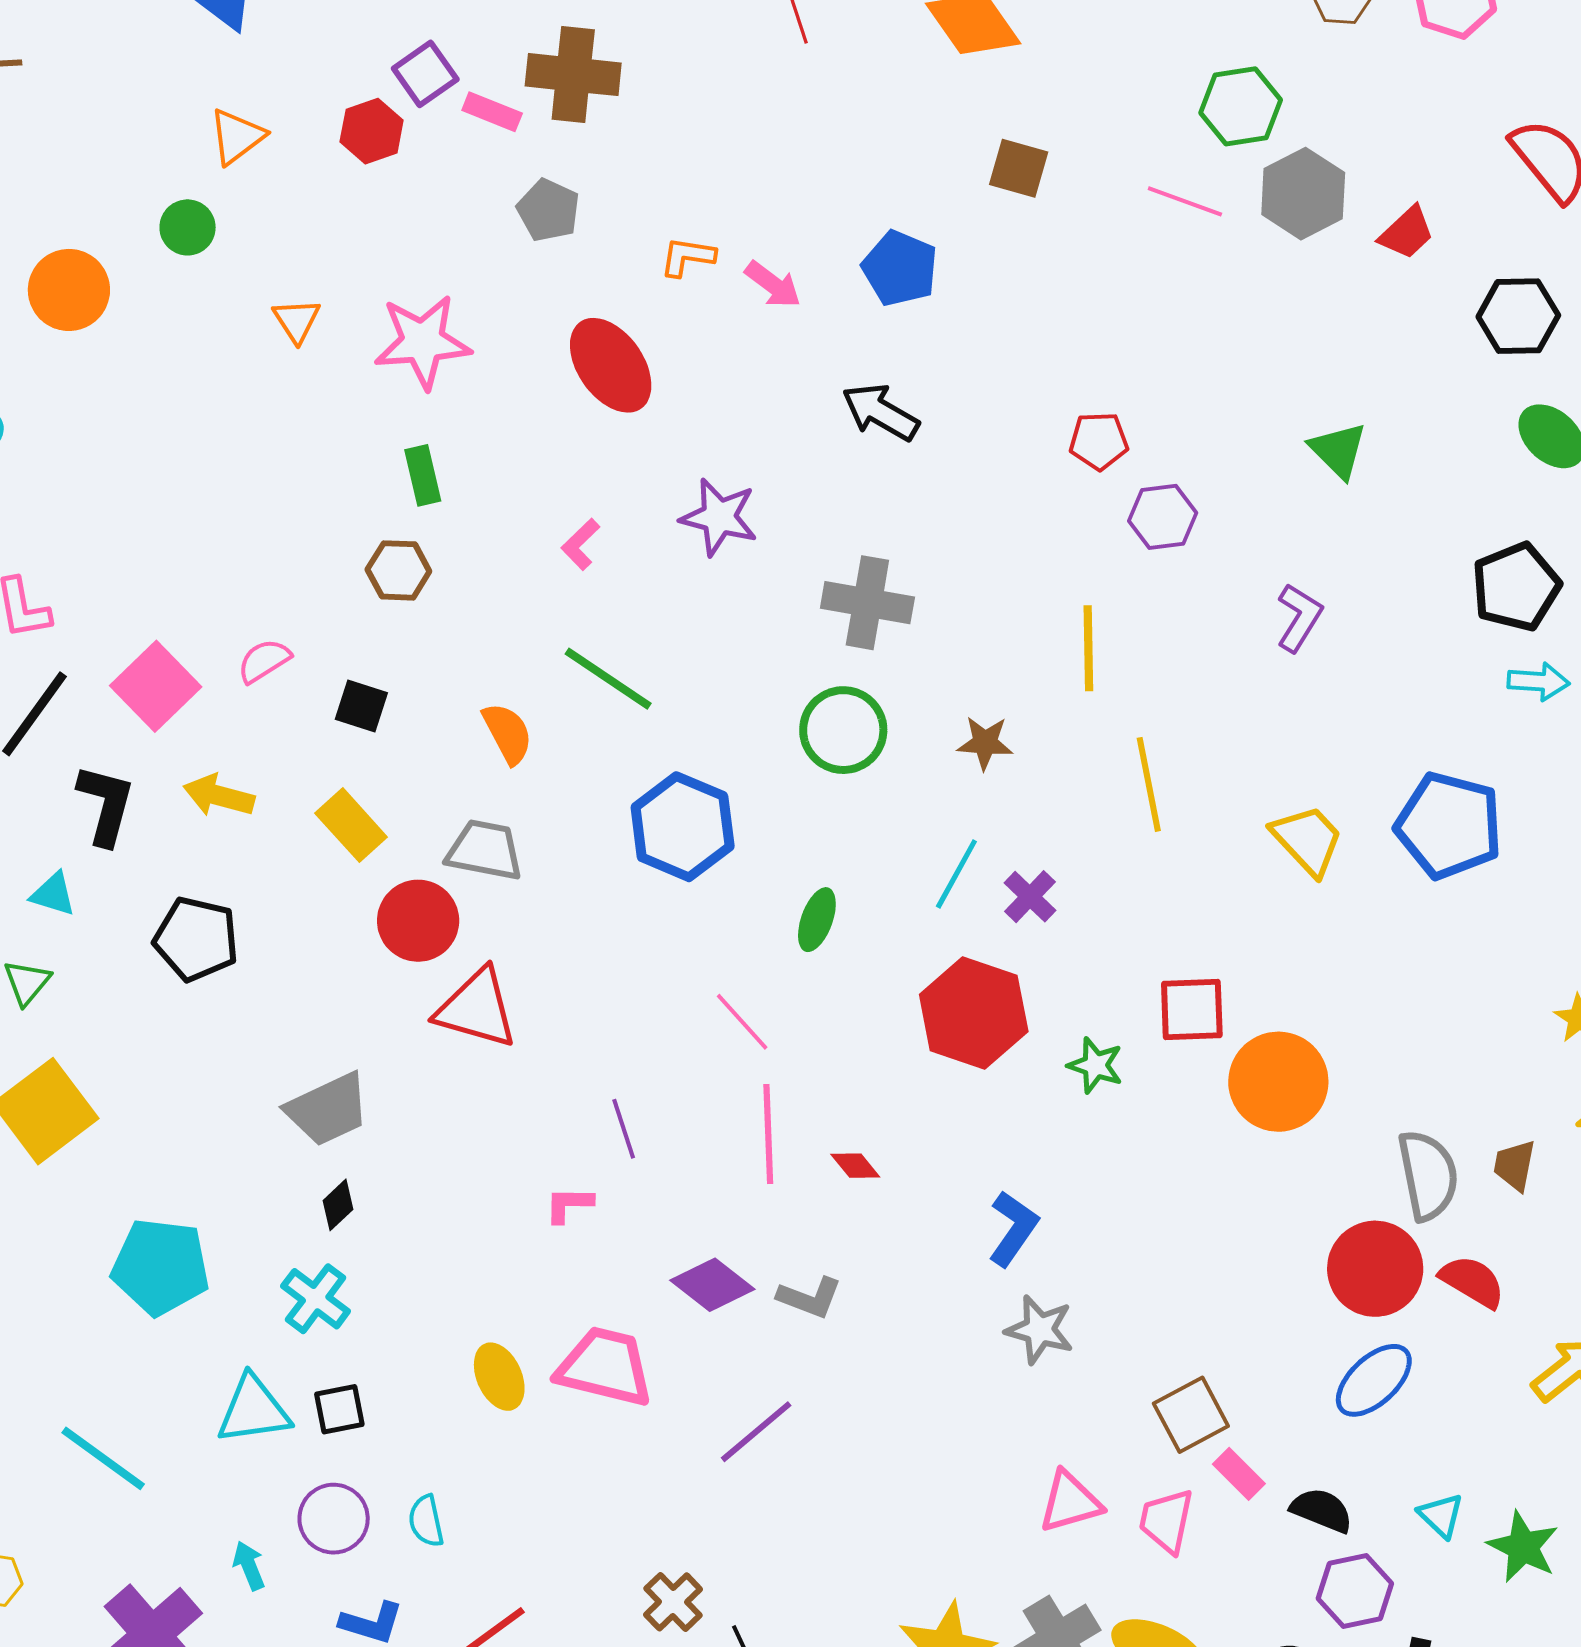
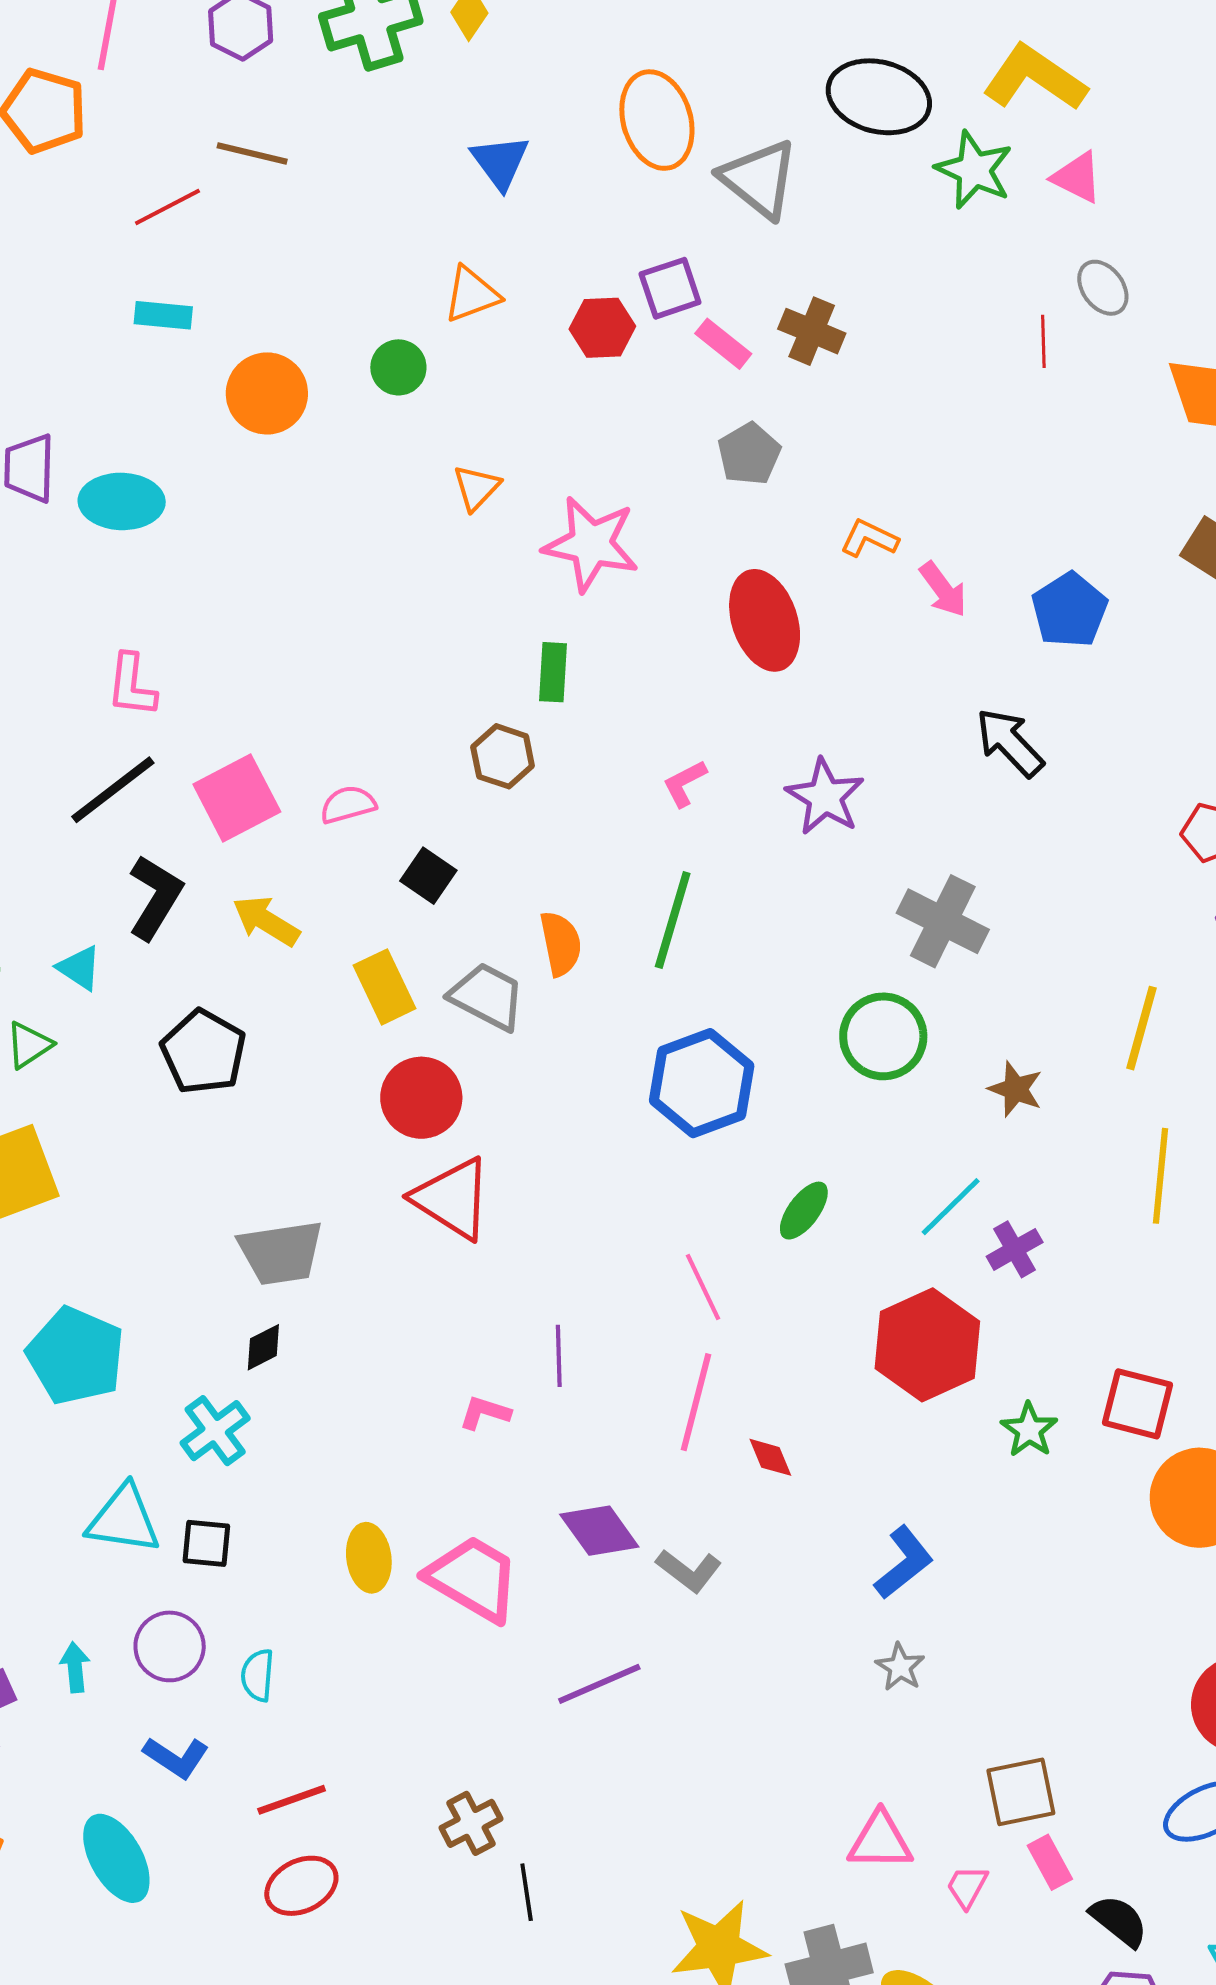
brown cross: (573, 75) -> (812, 331), size x0.7
green line: (608, 679) -> (673, 920), turned 56
gray trapezoid: (485, 850) -> (487, 996), moved
gray star: (1040, 1330) -> (900, 1667), size x0.7
pink trapezoid: (1166, 1521) -> (967, 1887), size x0.7

